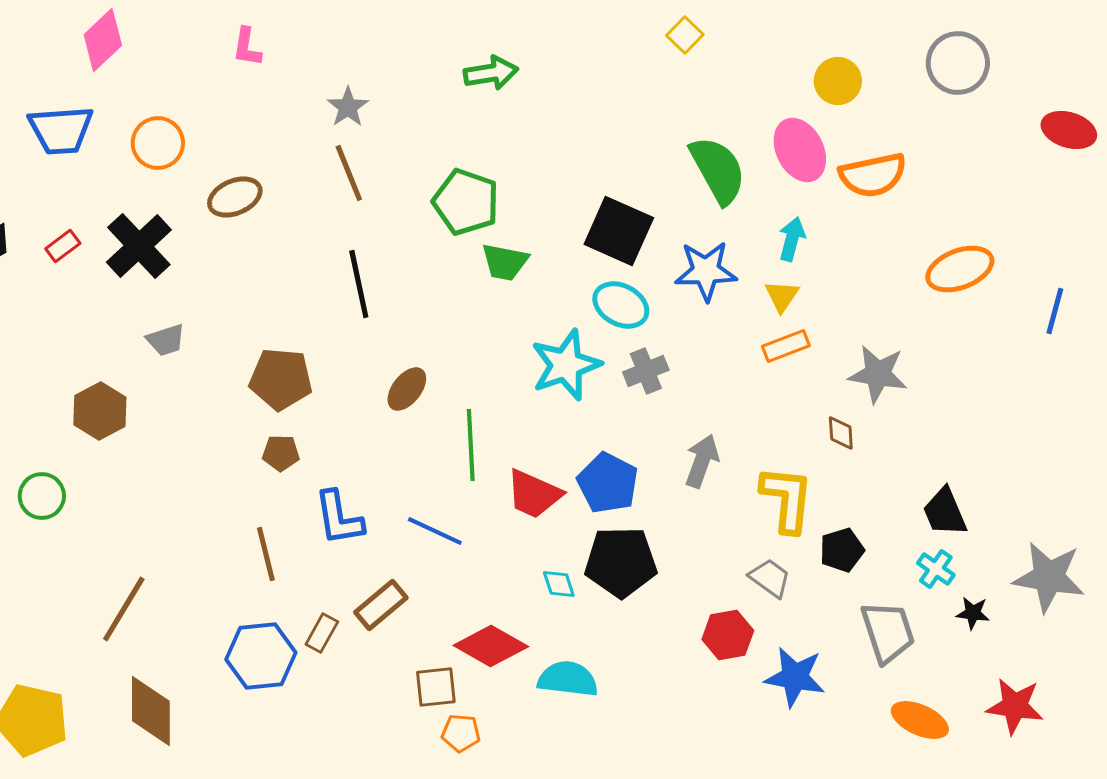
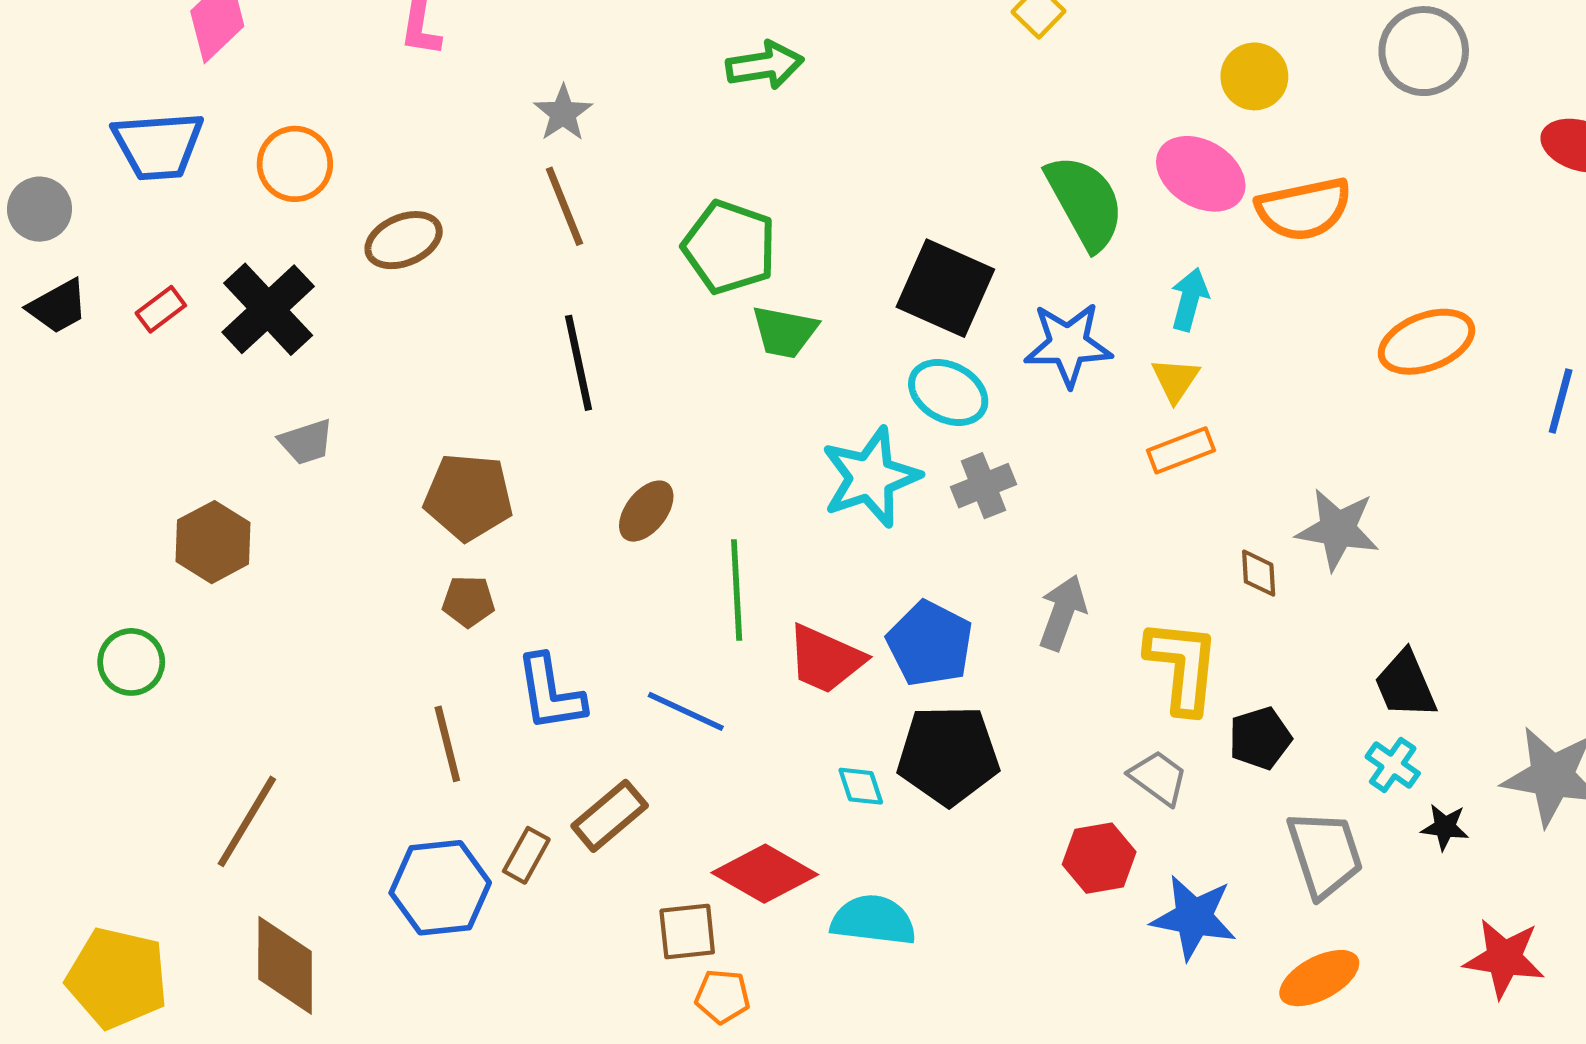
pink ellipse: (800, 150) -> (1201, 174), turned -32
gray star: (878, 374) -> (1338, 529), moved
orange ellipse: (920, 720) -> (1319, 978), moved, turned -52

